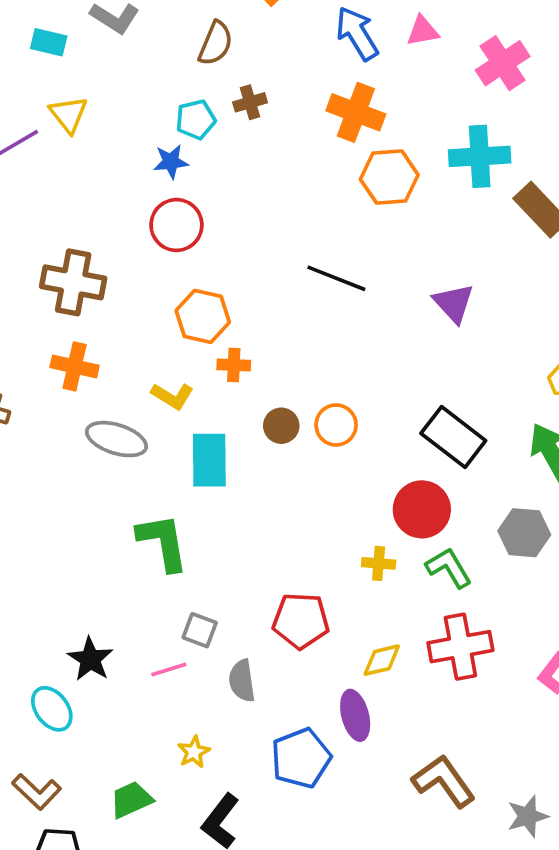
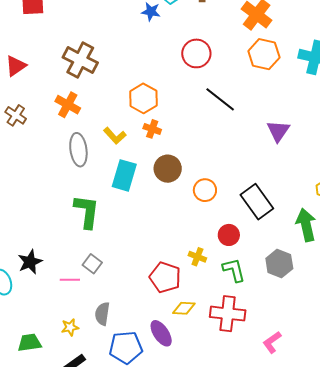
red circle: (176, 225) -> (196, 53), moved
orange circle: (336, 425) -> (205, 190), moved
brown circle: (281, 426) -> (168, 169), size x1.4
gray ellipse: (116, 439) -> (78, 150), turned 48
red circle: (422, 509) -> (229, 235), size x0.7
red pentagon: (301, 621) -> (165, 277), moved
gray semicircle: (242, 681) -> (102, 314), moved
purple ellipse: (355, 715) -> (161, 333), turned -36

